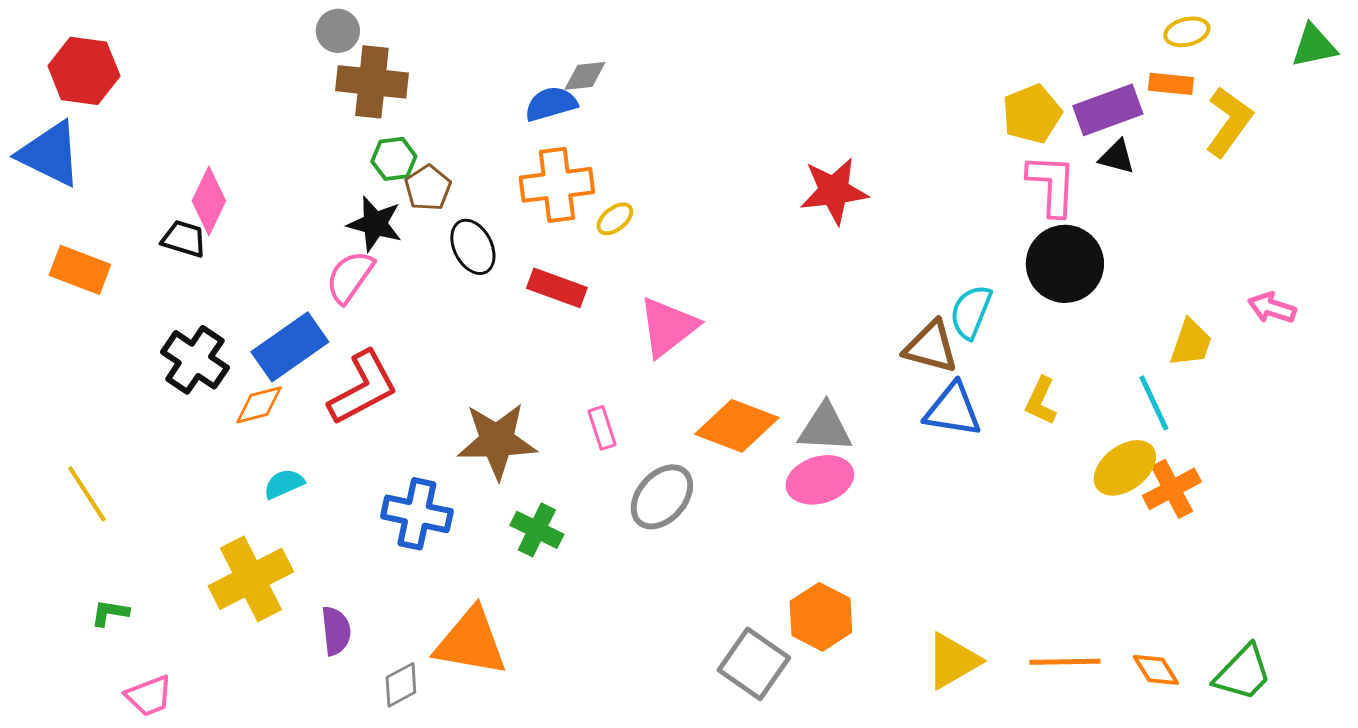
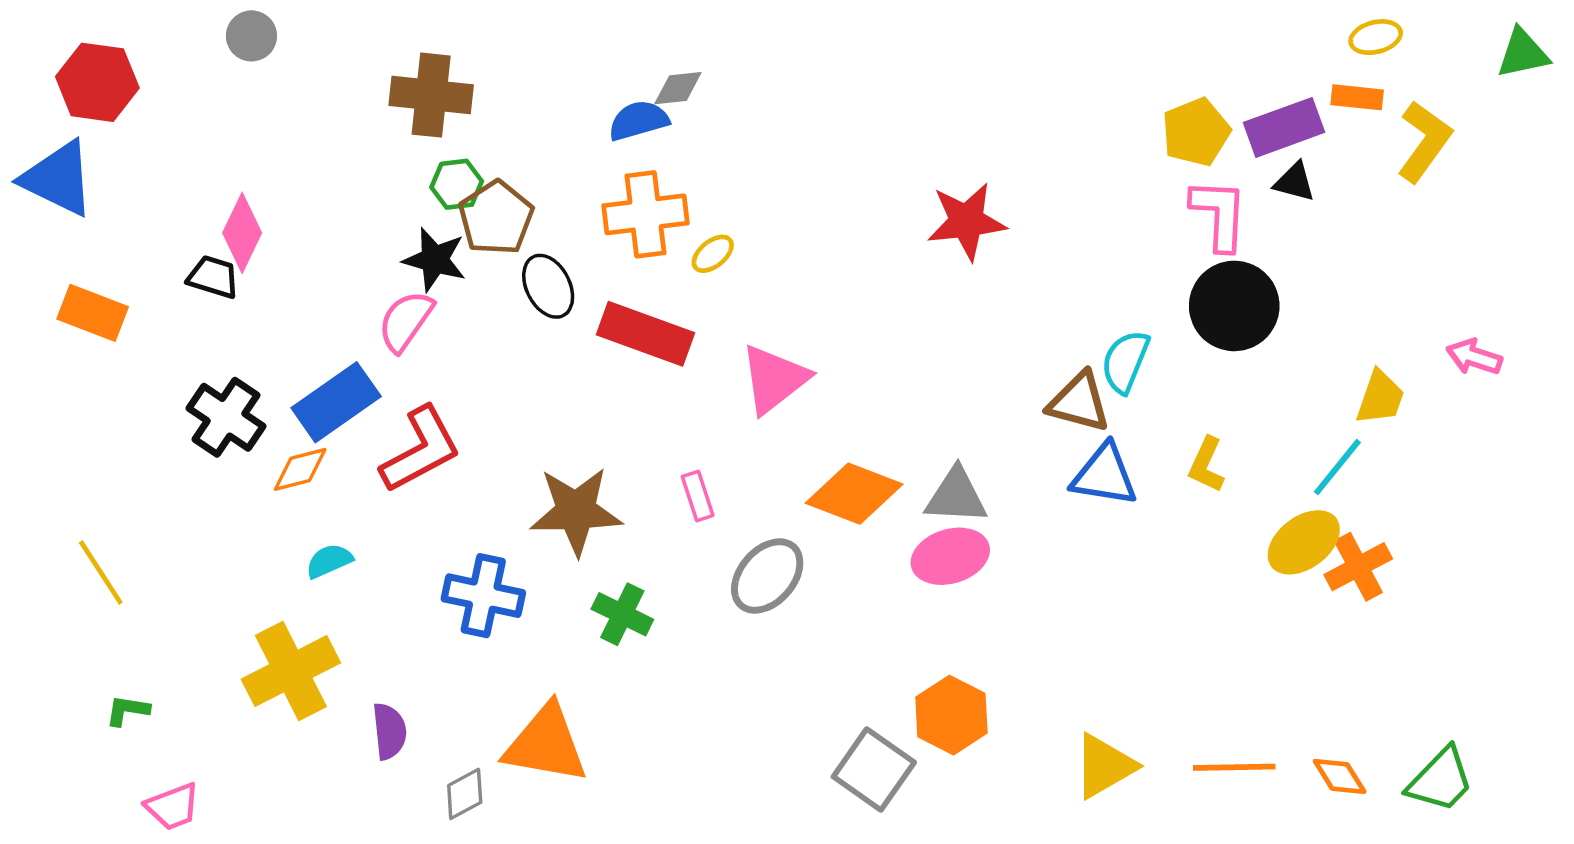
gray circle: (338, 31) -> (251, 36), moved
brown pentagon: (428, 188) -> (496, 218), size x1.4
red rectangle: (557, 288) -> (646, 334), size x1.4
cyan line: (1154, 403) -> (1337, 467), turned 64

